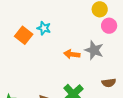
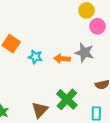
cyan star: (44, 28) -> (35, 57), moved

